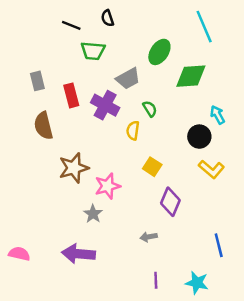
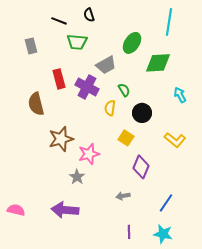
cyan line: (204, 27) -> (169, 22), turned 32
gray rectangle: (37, 81) -> (31, 46), moved
black circle: (199, 137) -> (142, 113), moved
blue line: (219, 245) -> (166, 203), moved, turned 48

